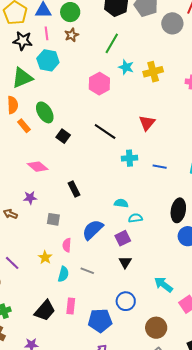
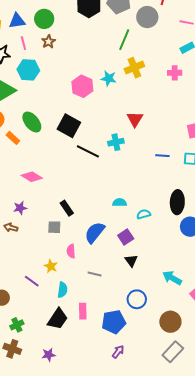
green line: (112, 43) -> (124, 40), moved
cyan star: (126, 67) -> (109, 78), moved
black line: (105, 131) -> (88, 151), moved
black square: (63, 136) -> (69, 126), moved, size x1.6
cyan cross: (129, 158) -> (116, 142), moved
blue line: (160, 167) -> (162, 156), moved
black rectangle: (74, 189) -> (67, 208), moved
purple star: (30, 198) -> (20, 208), moved
cyan semicircle: (135, 218) -> (144, 214), moved
purple line: (12, 263) -> (32, 281), moved
cyan semicircle: (63, 274) -> (62, 290), moved

